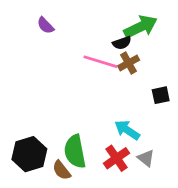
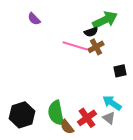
cyan arrow: (127, 130) -> (112, 103), moved
brown semicircle: (62, 170) -> (67, 127), moved

